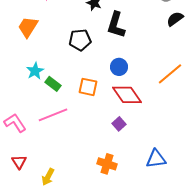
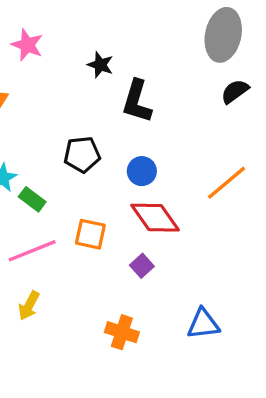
black pentagon: (80, 40) -> (82, 154), moved
orange square: (88, 87) -> (90, 234), moved
yellow arrow: (48, 177) -> (29, 306), moved

